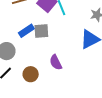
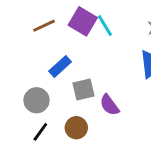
gray square: (41, 31) -> (84, 89), moved

